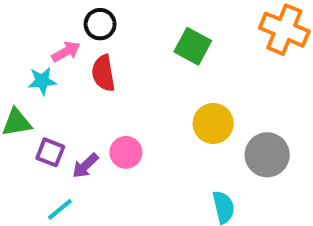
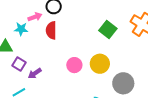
green square: (193, 46) -> (108, 30), moved
pink circle: (126, 152) -> (74, 65), moved

